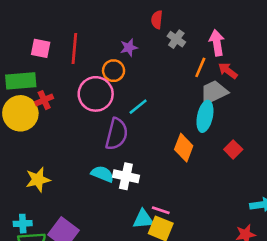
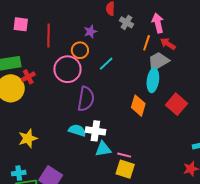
pink square: (41, 48) -> (21, 24), moved
cyan line: (138, 107) -> (106, 64), moved
red square: (233, 149) -> (177, 104), size x1.5
cyan triangle: (143, 219) -> (103, 149), moved

